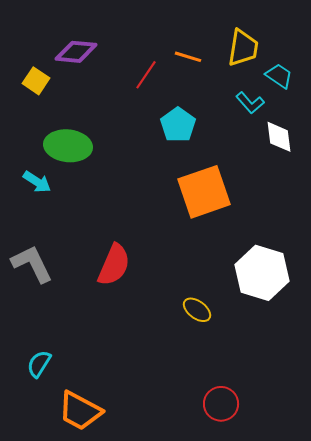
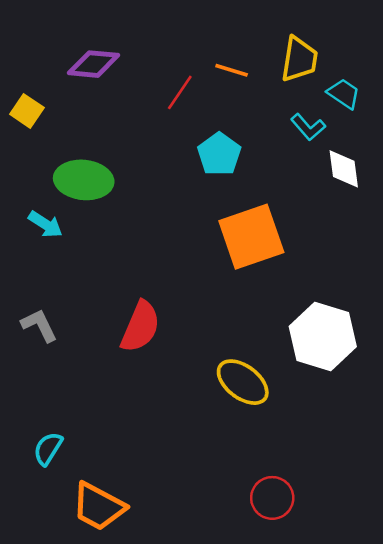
yellow square: (36, 81) -> (27, 111), moved
gray L-shape: (32, 264) -> (39, 325), size x0.7
yellow ellipse: (197, 310) -> (243, 382), size x1.5

